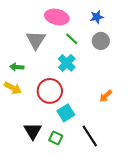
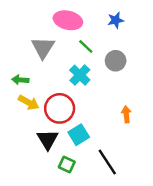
gray circle: (101, 41) -> (116, 61), moved
yellow arrow: (13, 88) -> (29, 102), moved
orange arrow: (106, 96) -> (126, 114), turned 128
black triangle: (33, 131) -> (48, 139), moved

